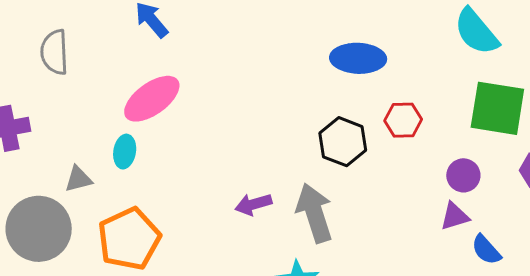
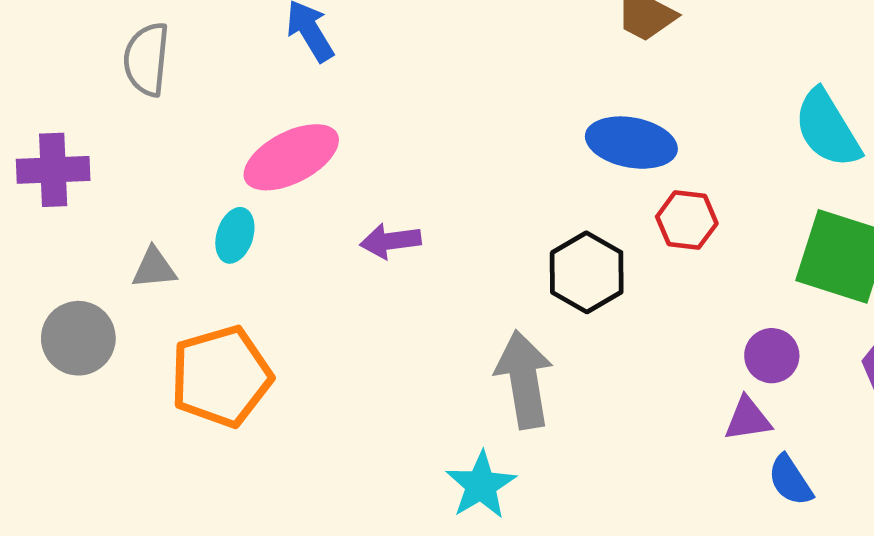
red hexagon: (403, 120) -> (687, 220), moved
purple arrow: (253, 204) -> (390, 241), moved
gray circle: (39, 229) -> (78, 338), size x0.7

